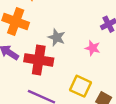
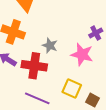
pink star: (93, 48) -> (82, 54), size x1.6

